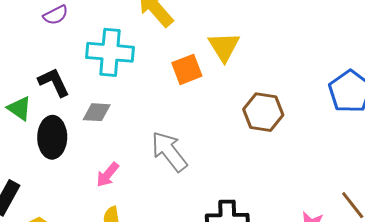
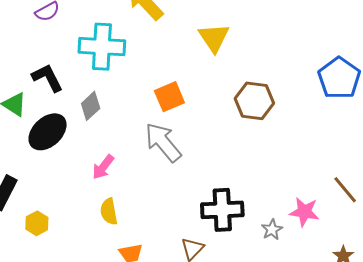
orange square: (187, 69) -> (169, 97), moved
gray diamond: (97, 112) -> (91, 106), turned -44
black ellipse: (52, 137) -> (48, 132), turned 48

